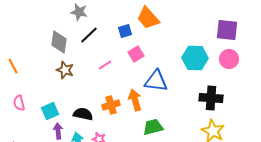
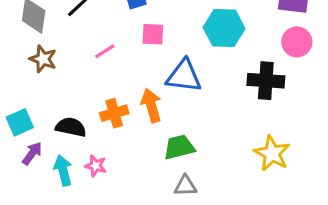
pink square: (136, 54) -> (153, 34), turned 35
cyan hexagon: (195, 58) -> (224, 28), moved
black cross: (211, 98) -> (266, 81), moved
purple arrow: (58, 131) -> (32, 153), turned 42

